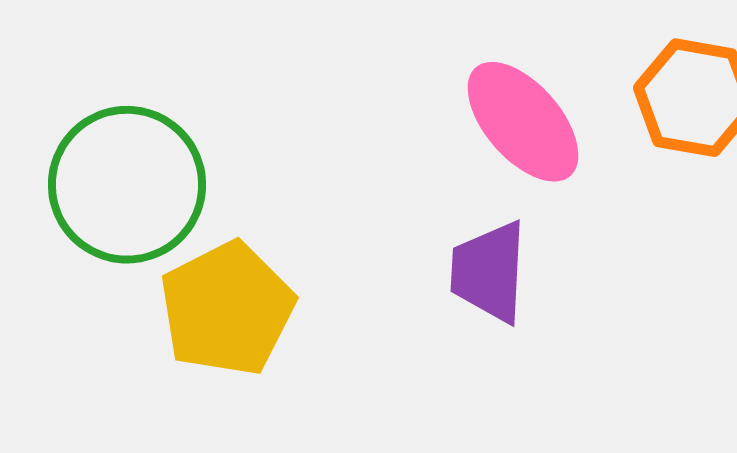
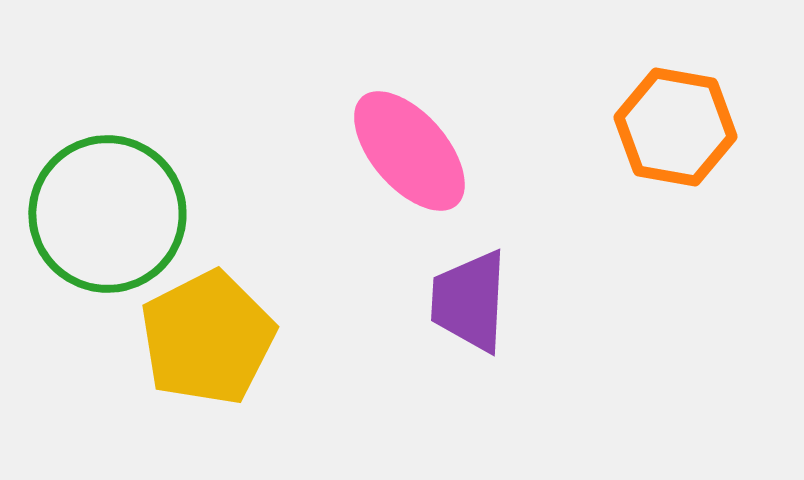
pink ellipse: (523, 122) -> (409, 151), moved

